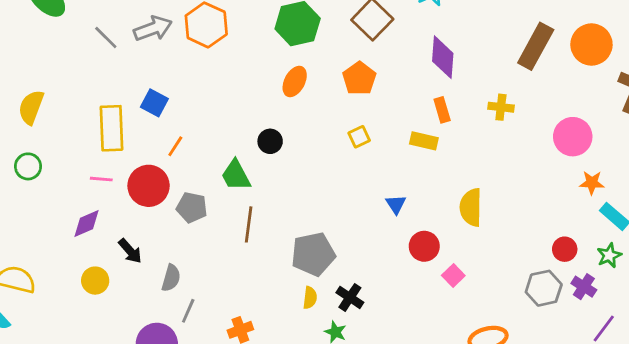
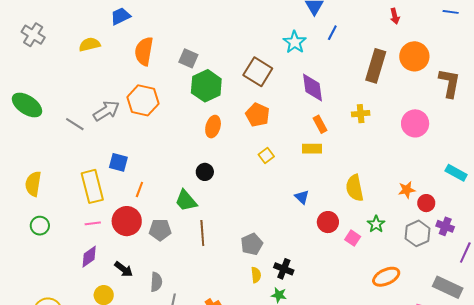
orange star: (592, 183) -> (407, 190), moved
gray pentagon: (313, 254) -> (252, 244), size x0.7
green star: (609, 255) -> (376, 224), moved

